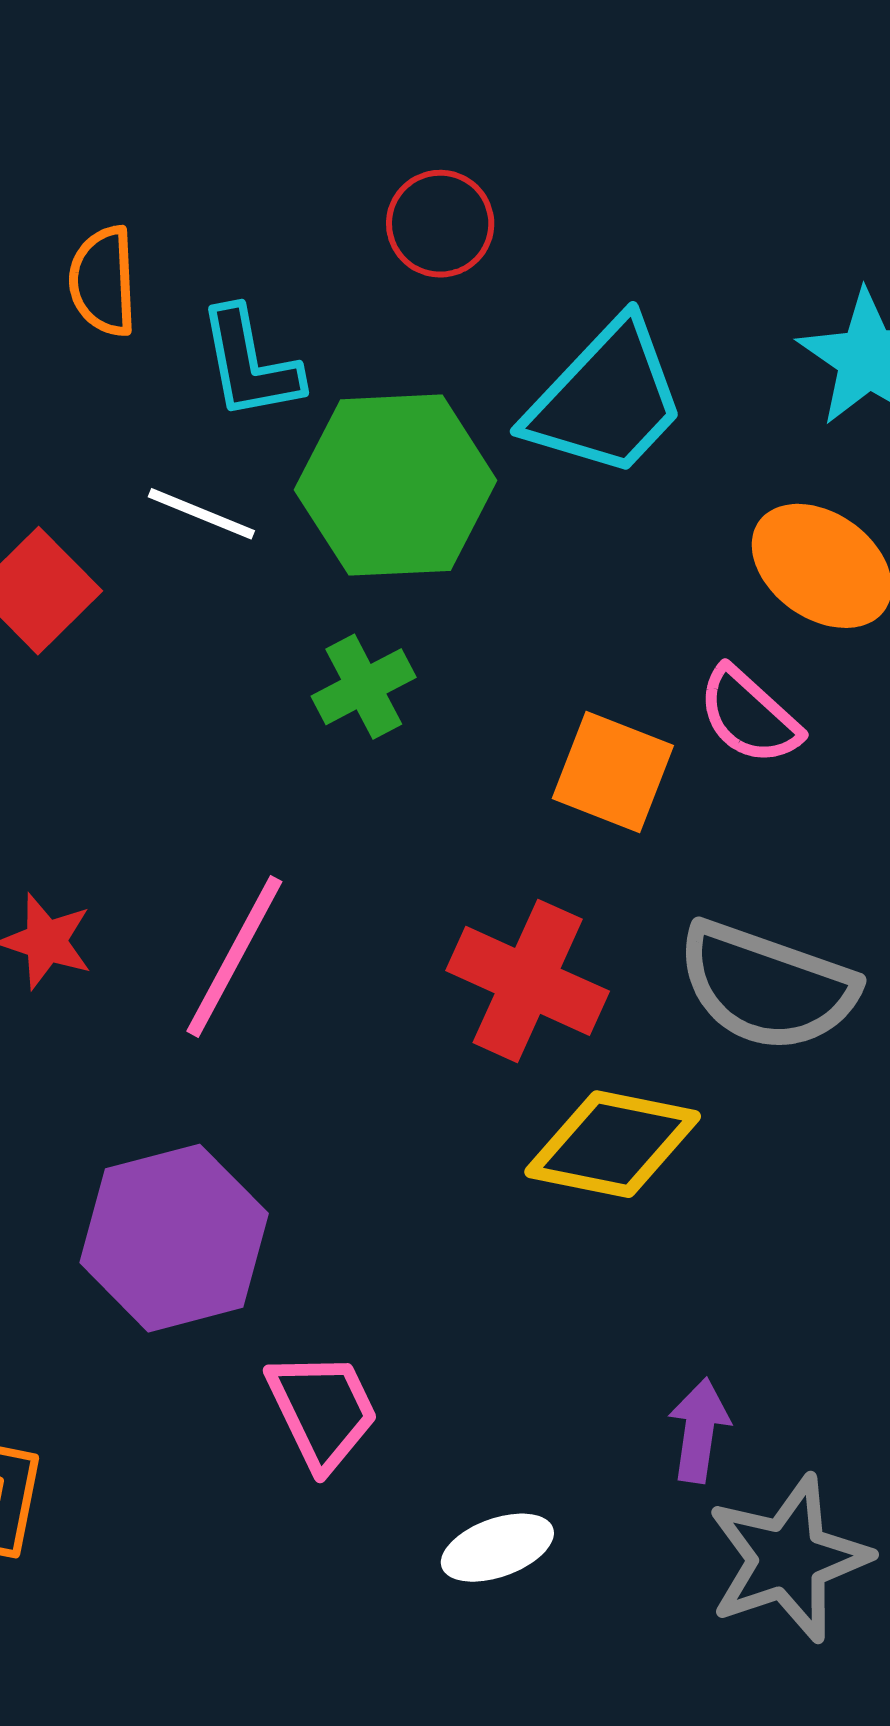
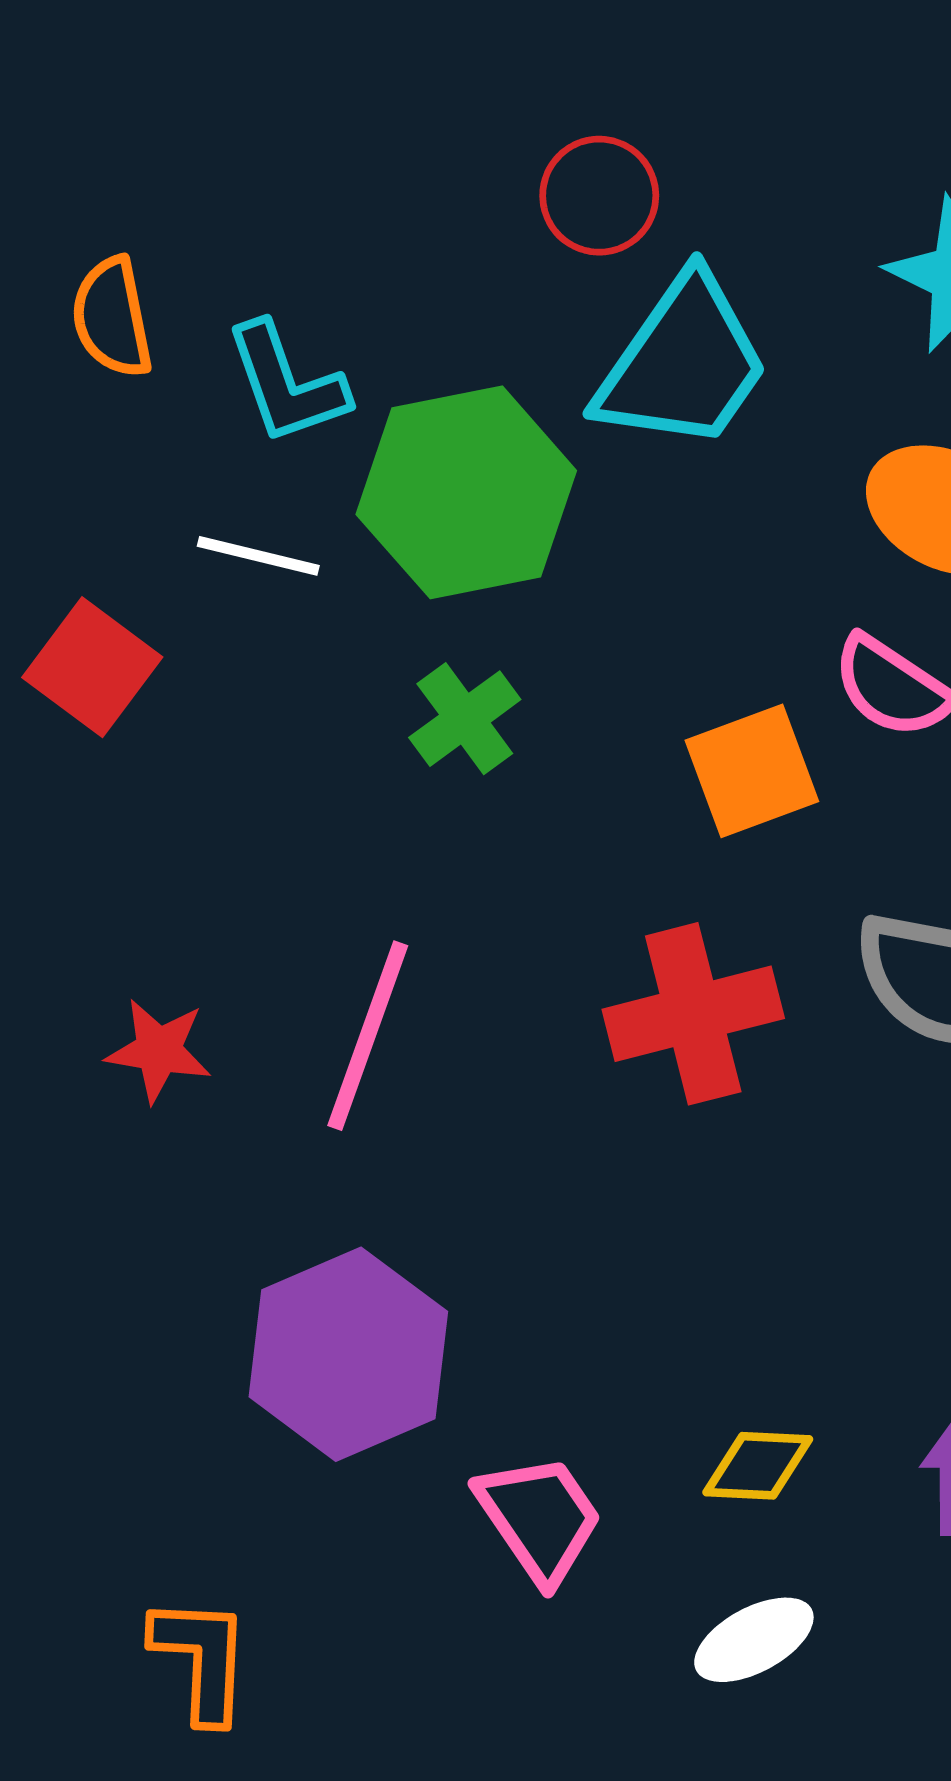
red circle: (440, 224) -> (599, 196), moved
orange square: (613, 772) -> (752, 771), turned -33
red cross: (528, 981) -> (693, 1014), turned -30
yellow diamond: (613, 1144) -> (758, 1466), moved, size x0.6

